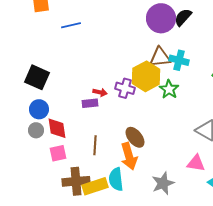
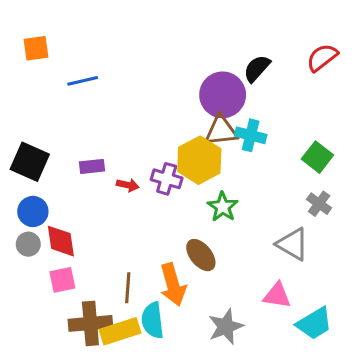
purple circle: (161, 18) -> (223, 95), moved
green star: (169, 89) -> (223, 207), moved
purple rectangle: (90, 103) -> (92, 166), moved
brown ellipse: (135, 137) -> (201, 255), moved
brown line: (95, 145) -> (128, 288), moved

